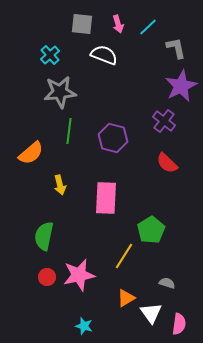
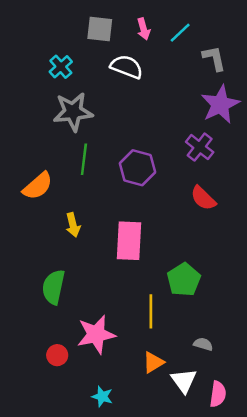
yellow line: (124, 256) -> (151, 311), turned -32
red circle: (47, 277) -> (57, 355), moved

